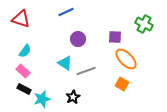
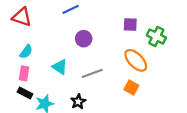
green cross: (144, 24) -> (156, 36), moved
purple square: (115, 37) -> (130, 25), moved
cyan triangle: (65, 63) -> (60, 67), moved
pink rectangle: (23, 71) -> (24, 73), turned 56

